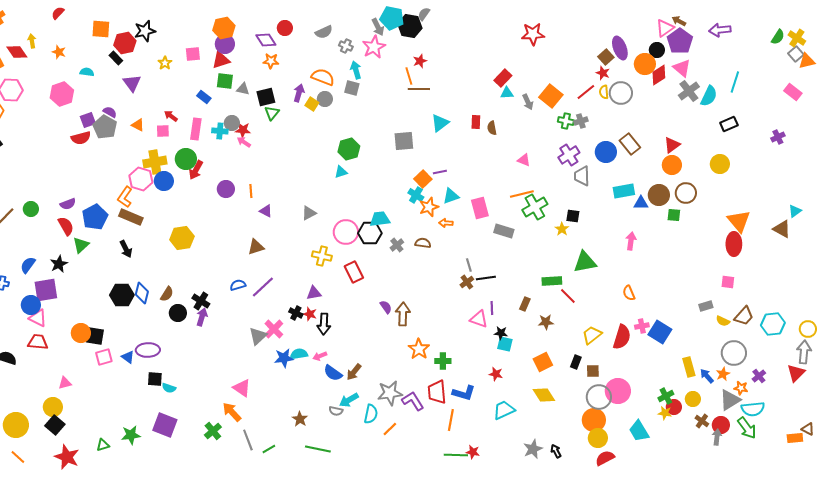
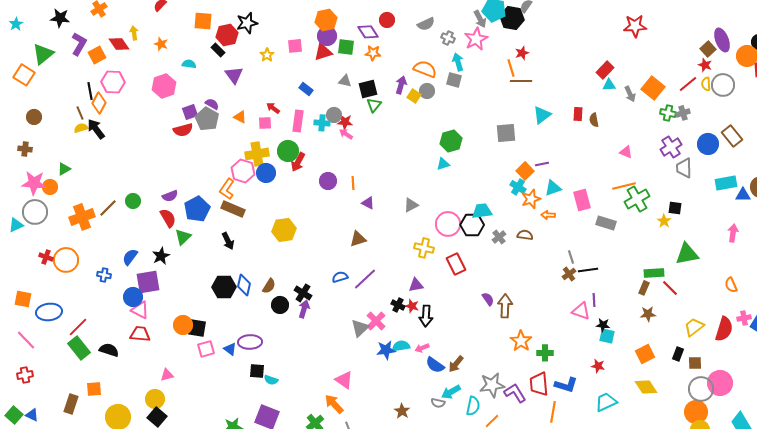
green square: (225, 81) -> (346, 47), moved
brown rectangle: (525, 304) -> (644, 288), moved

